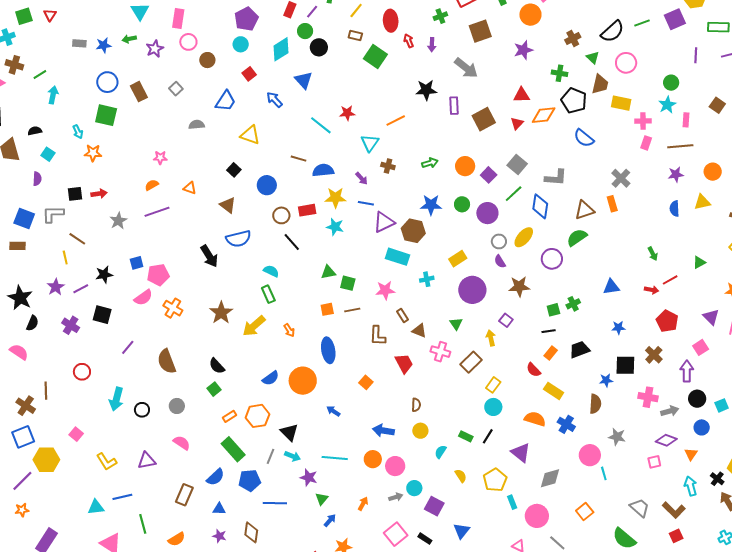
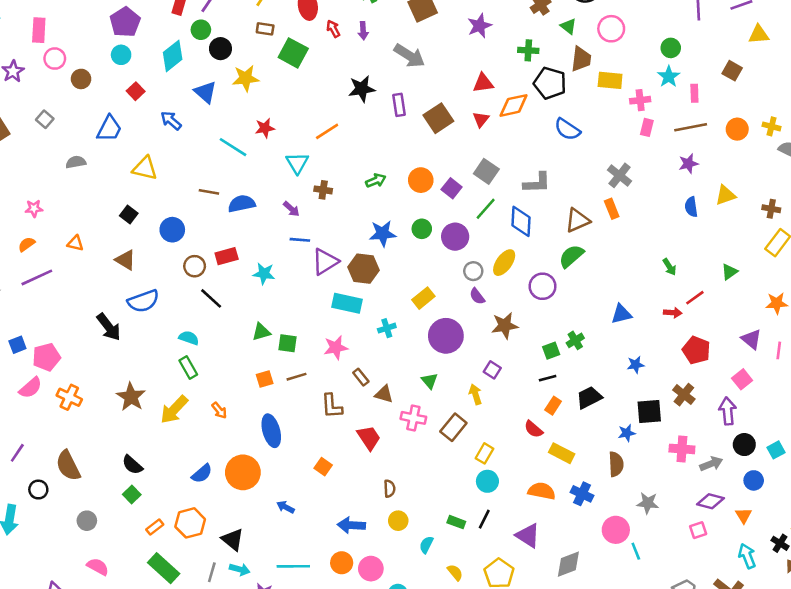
orange circle: (713, 172) -> (737, 129), moved
yellow star: (336, 198) -> (246, 78), moved
black circle: (142, 410) -> (38, 490), moved

